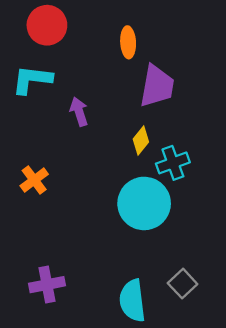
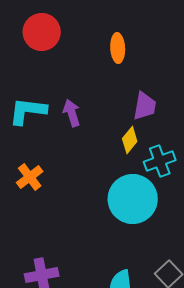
cyan L-shape: (32, 80) -> (28, 111), moved
purple trapezoid: (157, 86) -> (145, 106), moved, size x0.7

